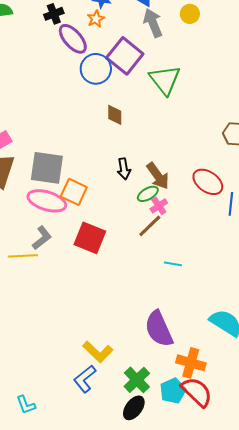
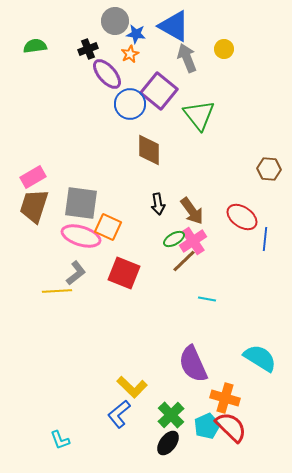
brown diamond: (115, 115) -> (149, 150), size x1.5
green ellipse: (148, 194) -> (174, 239), moved
pink cross: (159, 206) -> (193, 241), size x1.5

